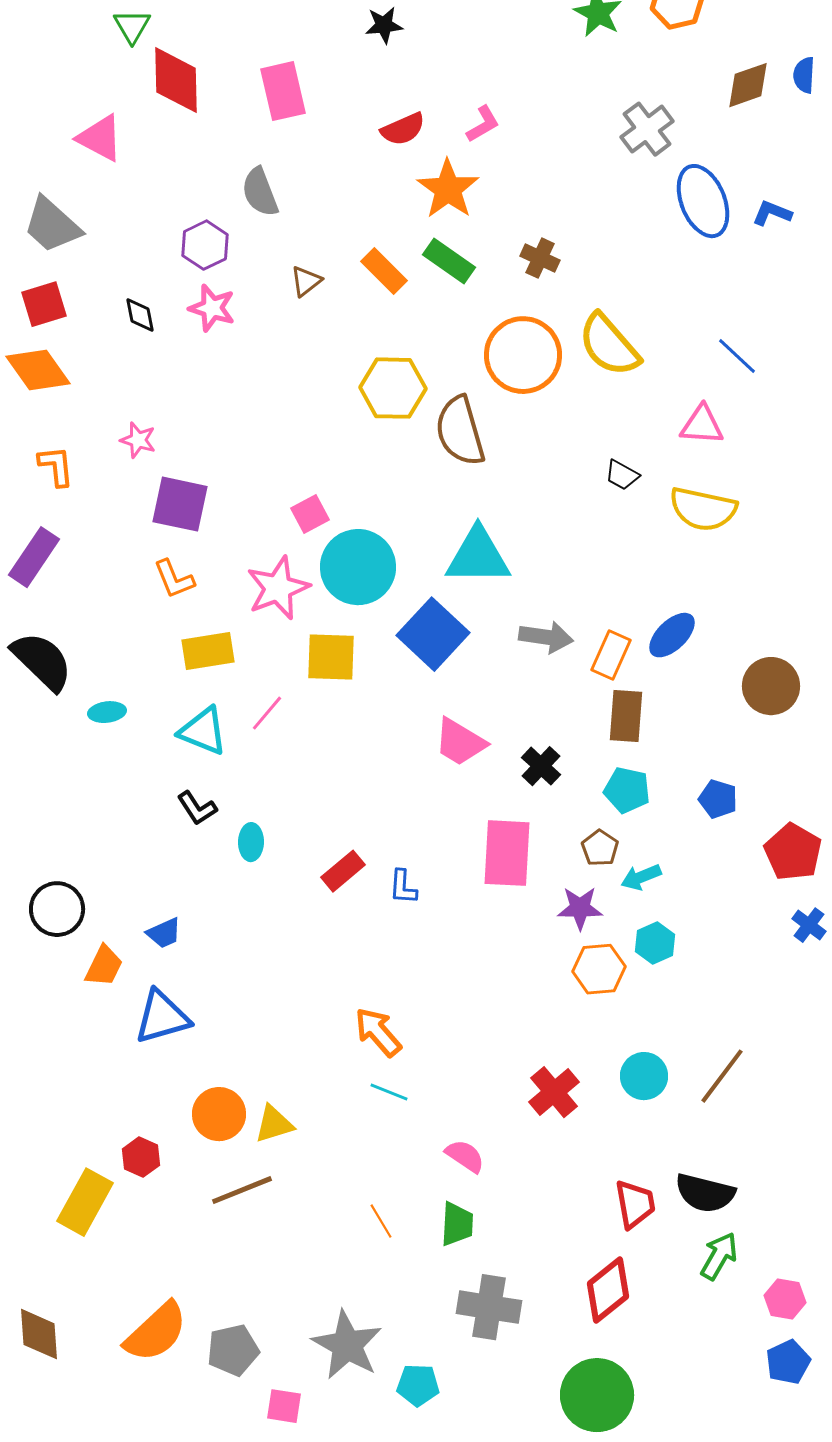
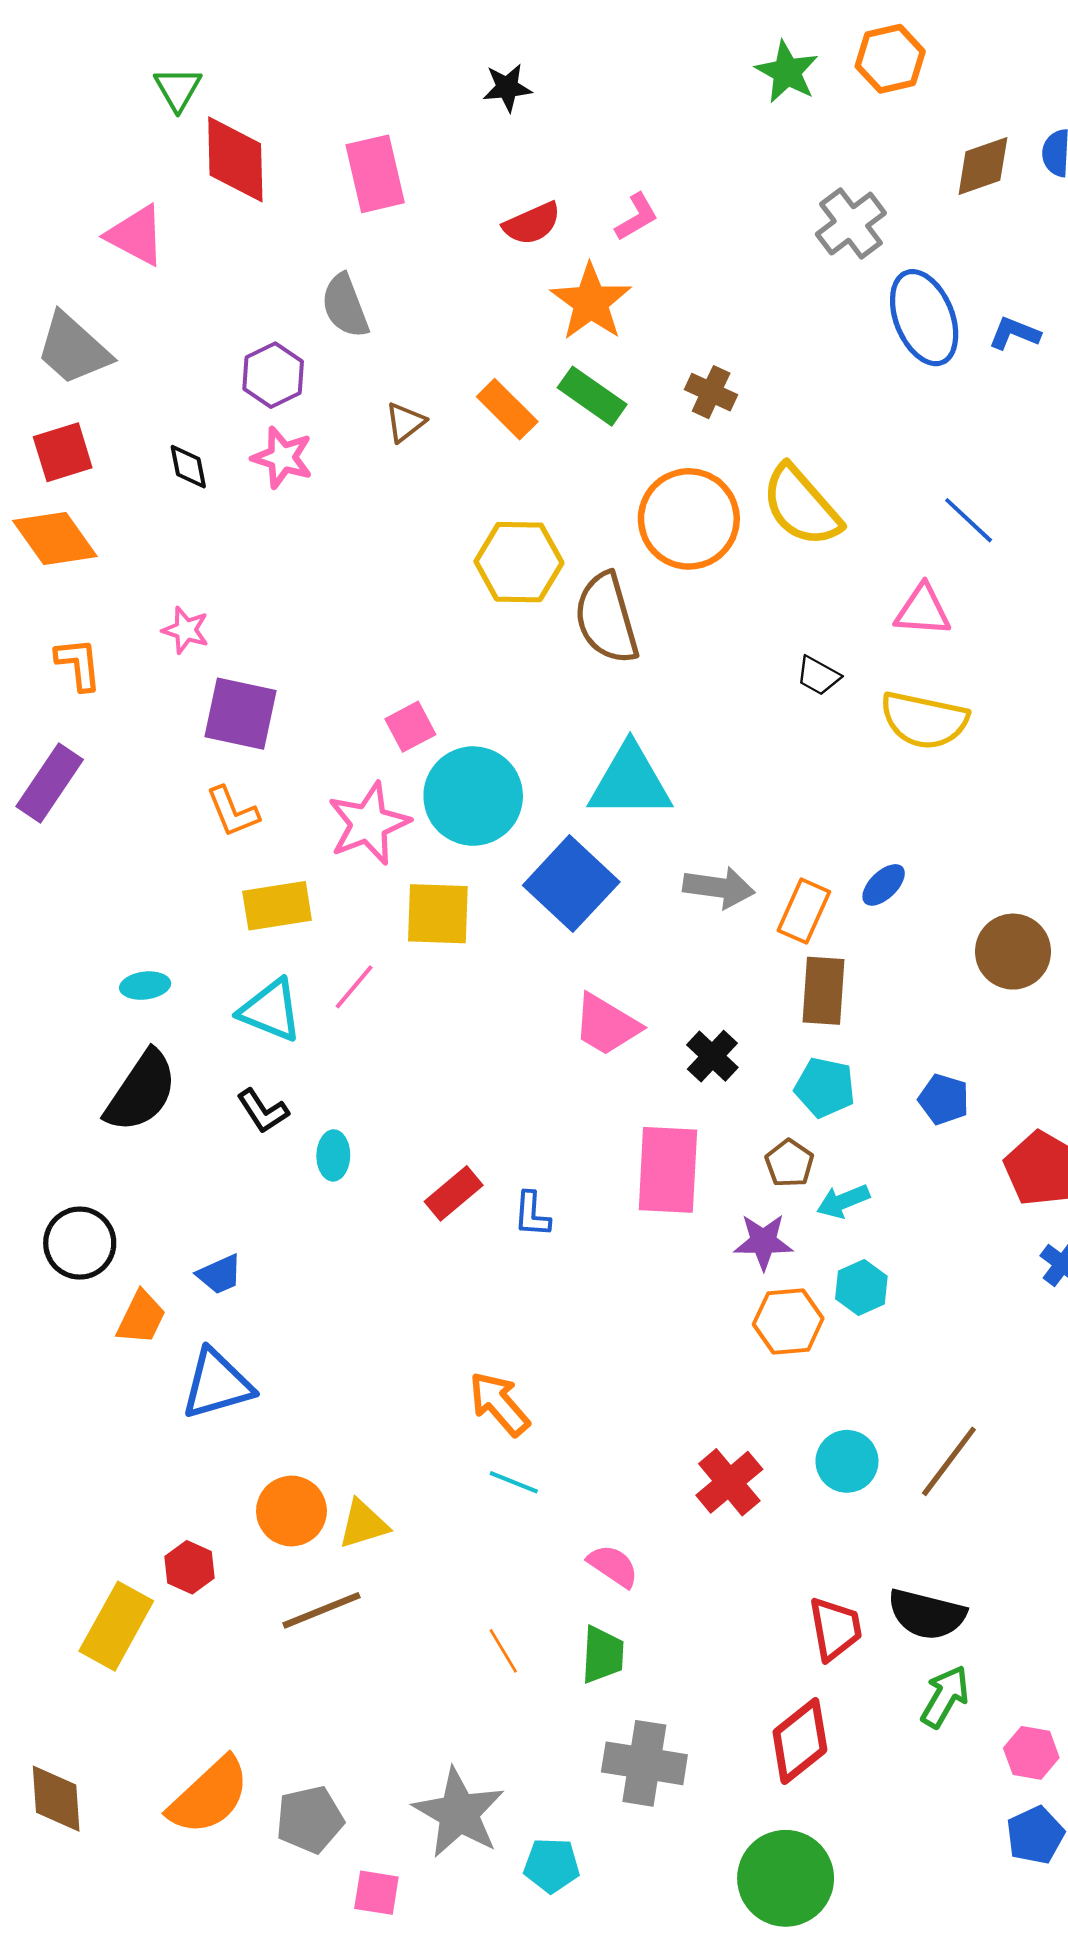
blue ellipse: (672, 635) -> (884, 885), size x0.7
black semicircle: (42, 661) -> (141, 1091), moved, turned 80

